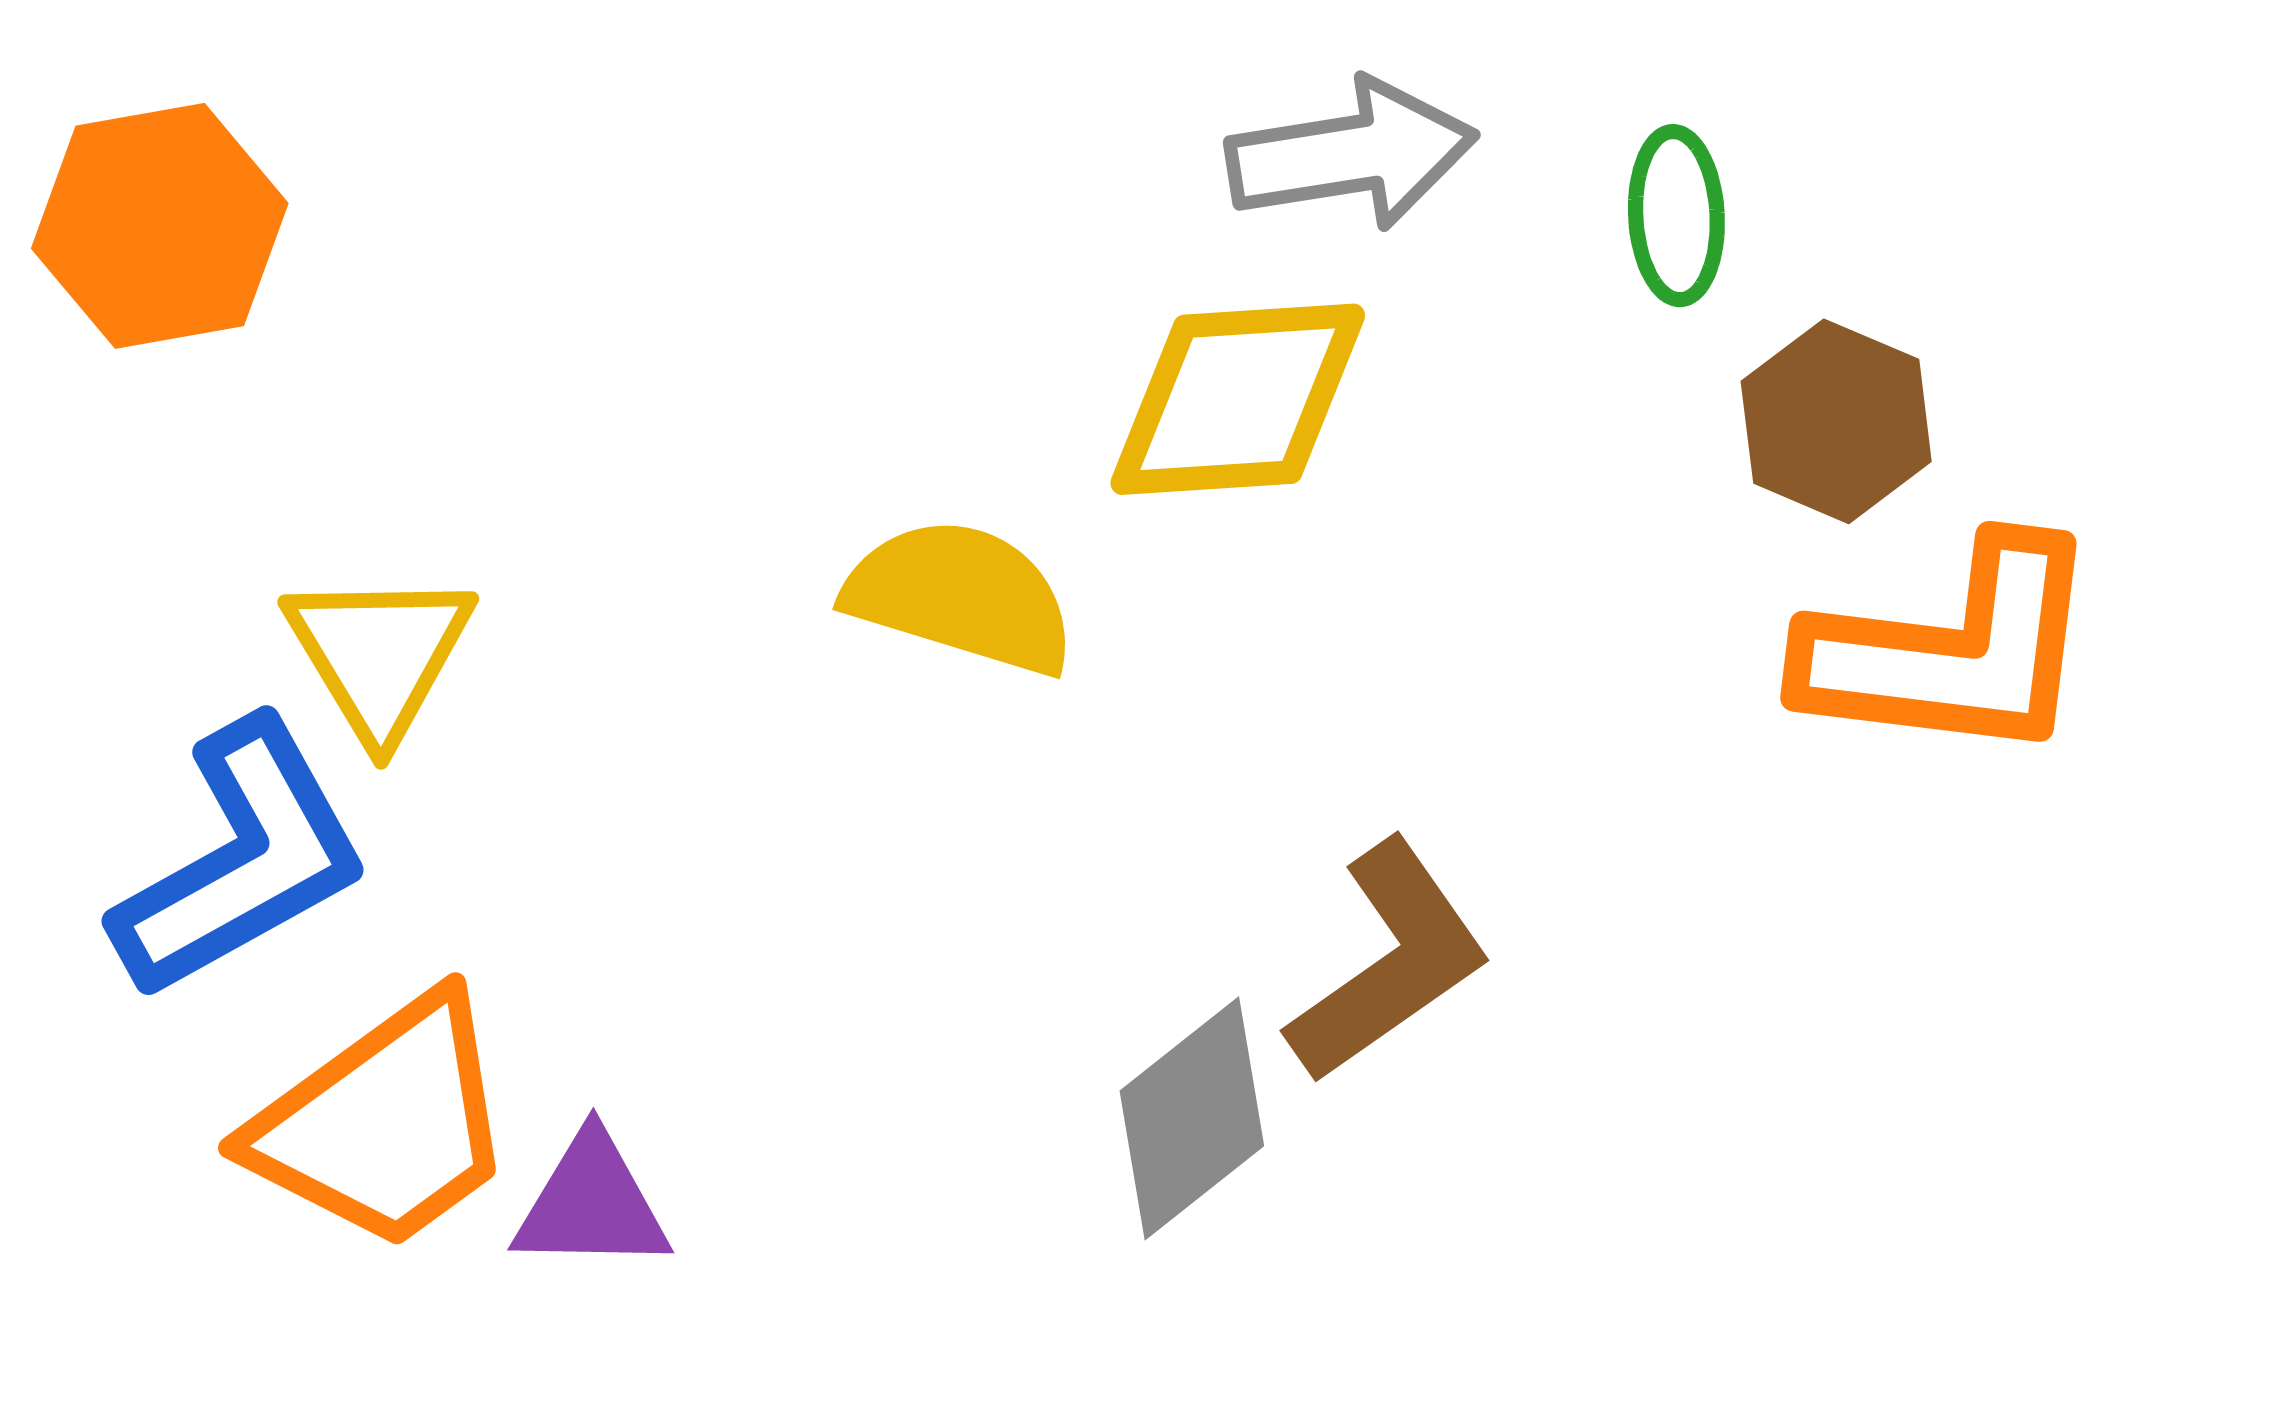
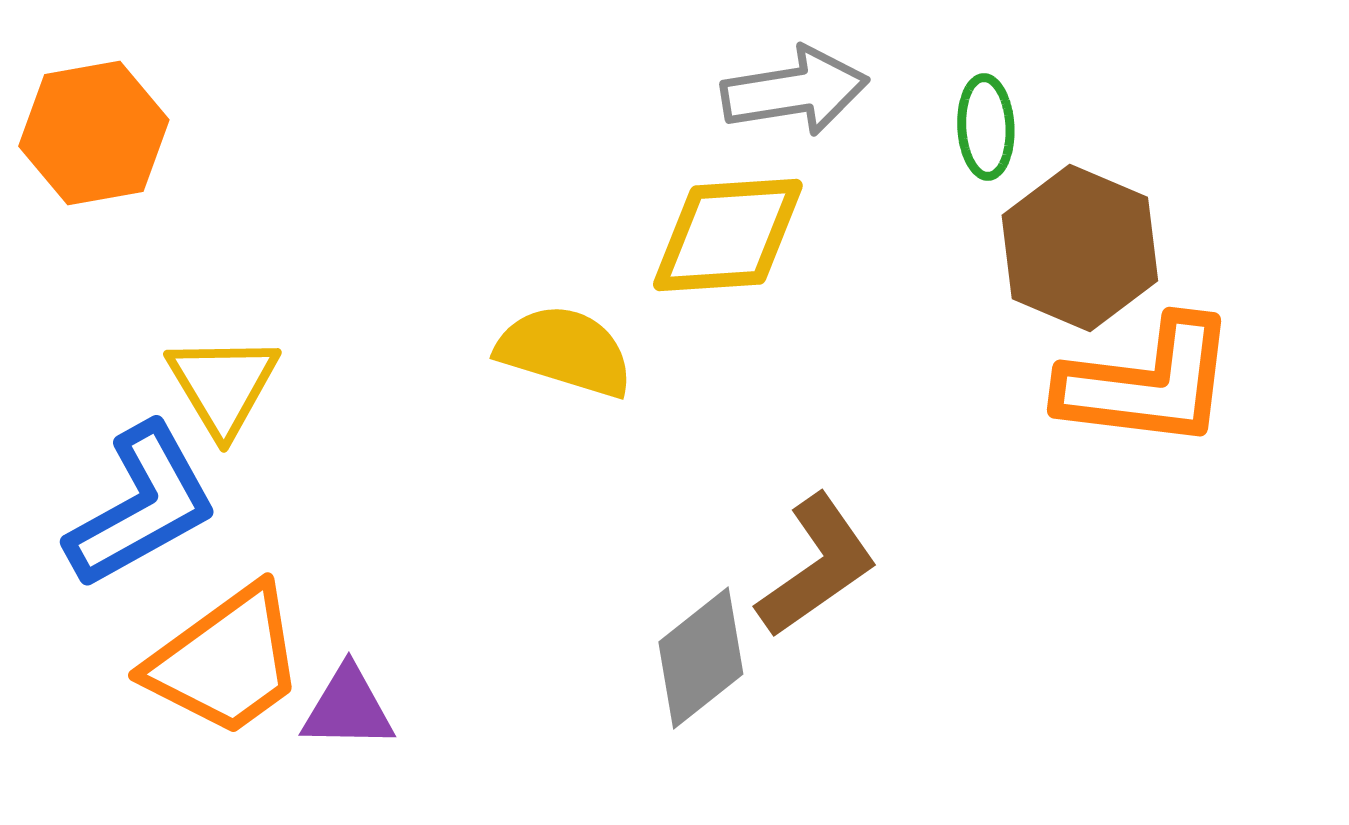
brown hexagon: (1836, 421) -> (1080, 248), size x1.4

